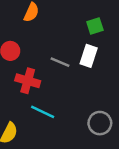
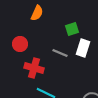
green square: (95, 26) -> (72, 29), moved

